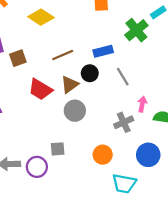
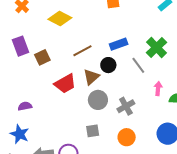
green cross: (136, 30) -> (157, 48), moved
red trapezoid: (40, 89) -> (65, 84), turned -55
gray cross: (124, 122) -> (126, 106), moved
gray square: (58, 149) -> (93, 131), moved

